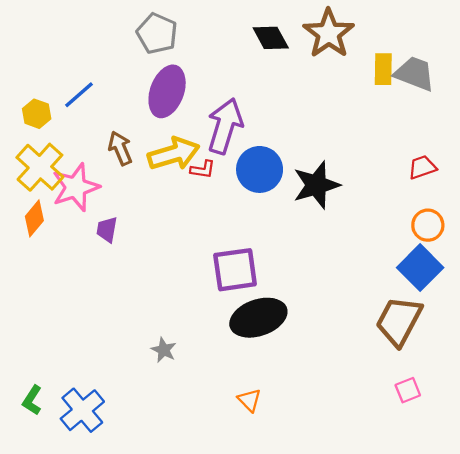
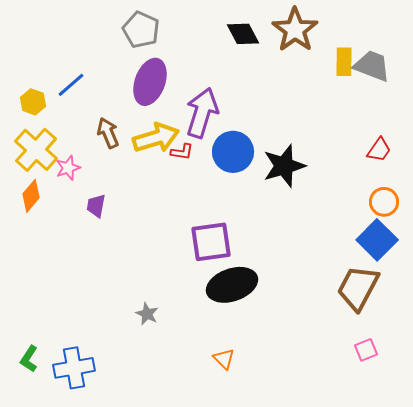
red trapezoid: (422, 167) -> (379, 150), turned 144
pink star: (76, 187) -> (68, 168), size x0.6
blue cross: (82, 410) -> (74, 368), turned 30

